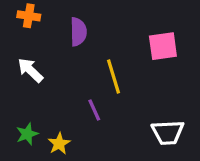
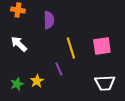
pink square: (163, 46) -> (102, 46), moved
yellow star: (59, 144) -> (37, 81), moved

